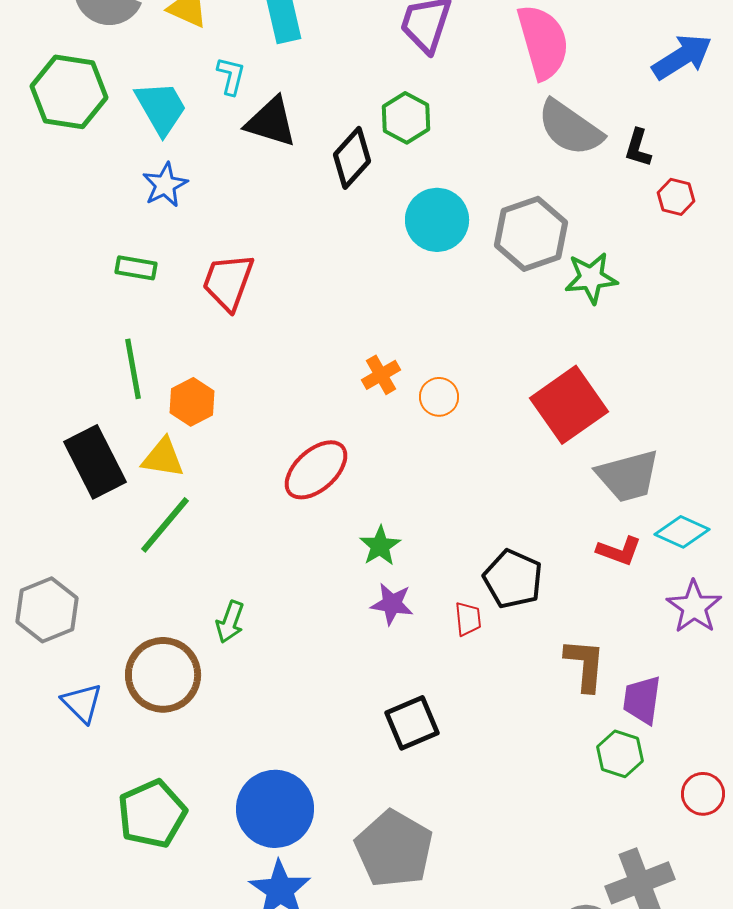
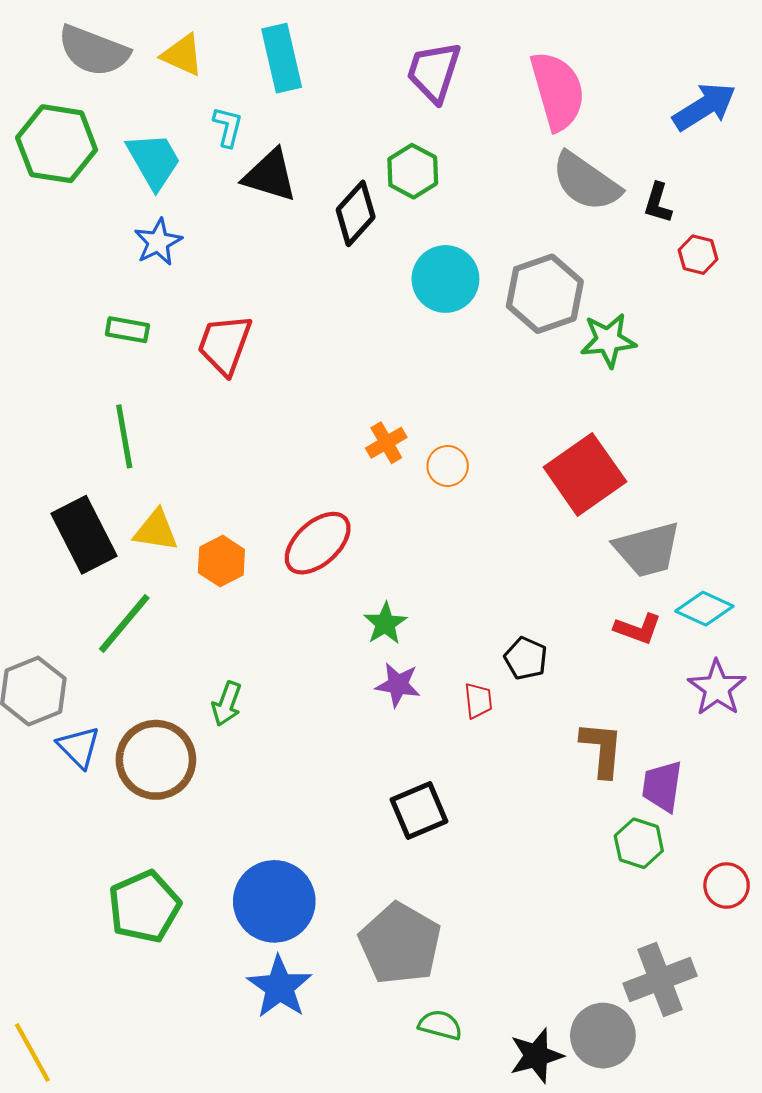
orange hexagon: (192, 402) -> (221, 561), moved
green line: (165, 525) -> (124, 623), moved
black pentagon: (513, 579) -> (526, 658), size x0.7
blue triangle: (82, 703) -> (79, 747), moved

